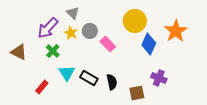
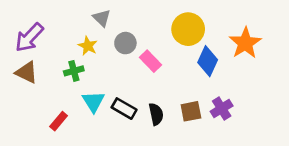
purple arrow: (48, 28) -> (29, 37), moved
yellow star: (71, 33) -> (88, 46), moved
green cross: (53, 51) -> (74, 71), turned 32
purple cross: (159, 78) -> (222, 109), turned 35
brown square: (137, 93) -> (191, 111), moved

